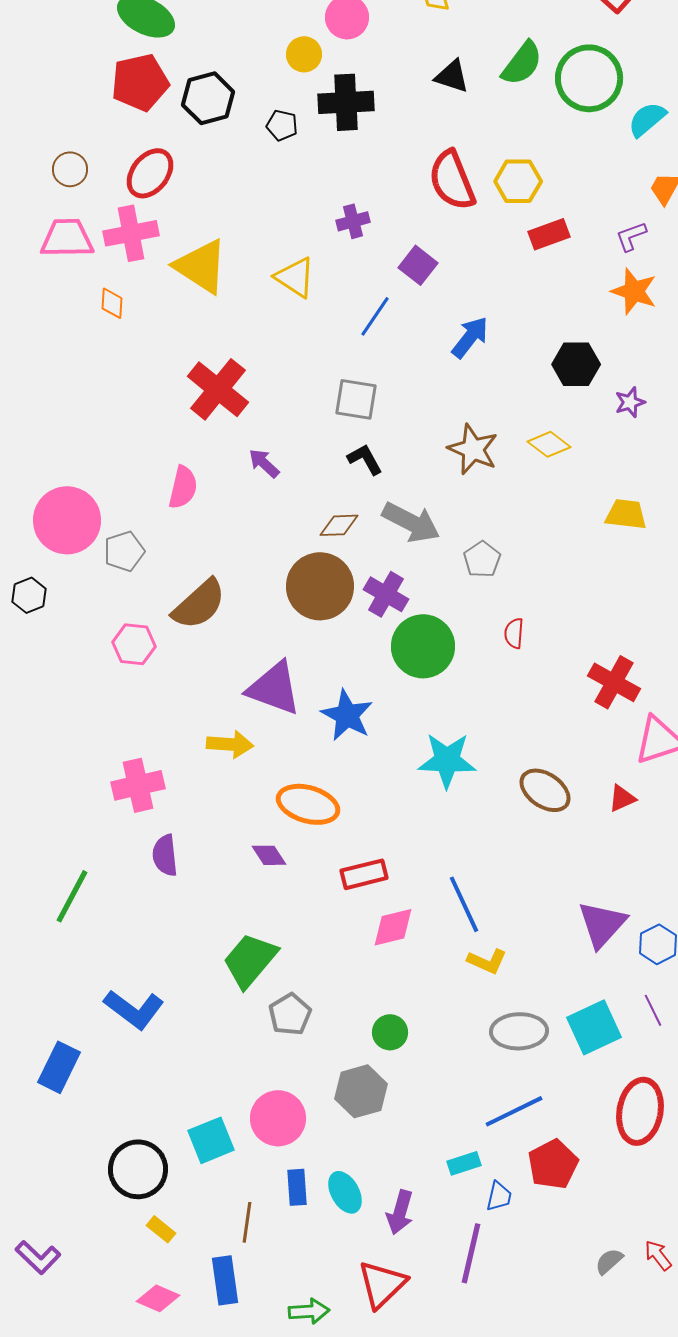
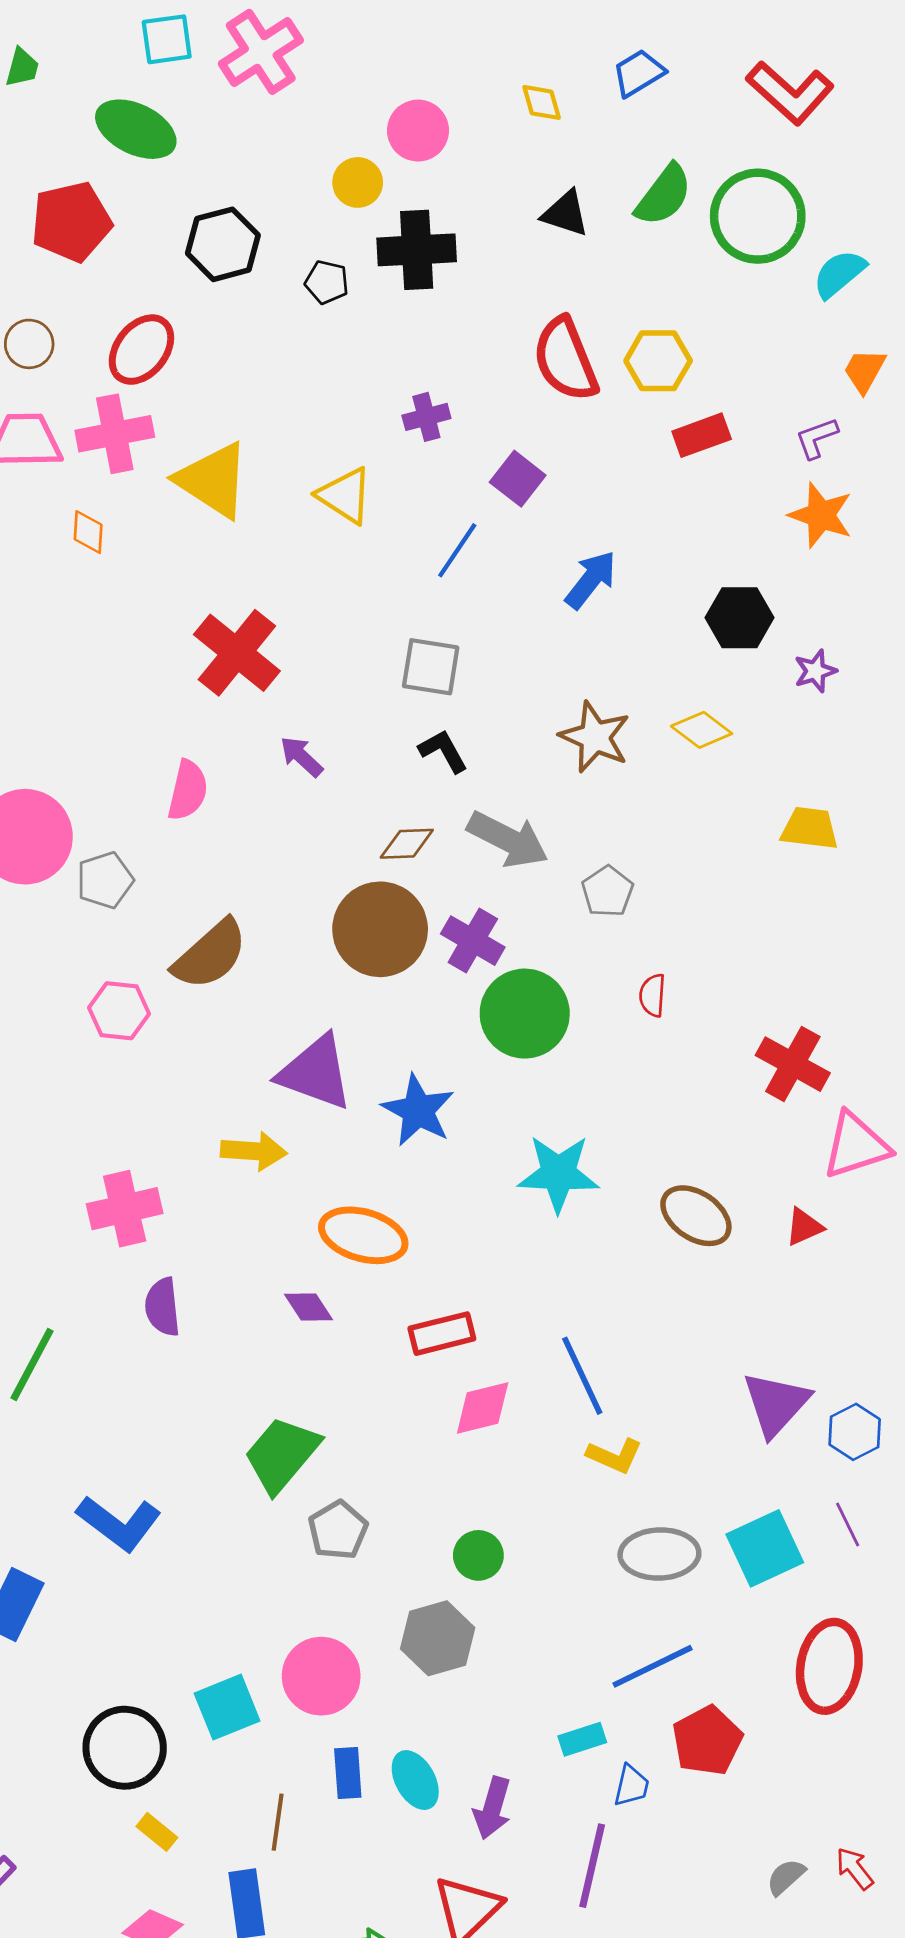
red pentagon: (140, 82) -> (71, 222), moved

